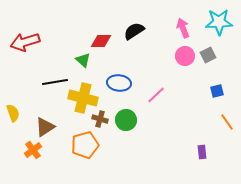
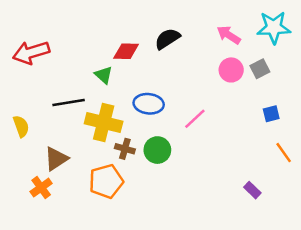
pink arrow: (183, 28) -> (229, 35), turned -36
yellow semicircle: (13, 113) -> (21, 126), moved
purple rectangle: (202, 152) -> (252, 190), turned -40

